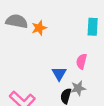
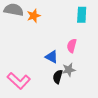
blue triangle: (59, 74) -> (52, 57), turned -32

